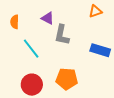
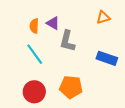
orange semicircle: (15, 22) -> (34, 26), moved

